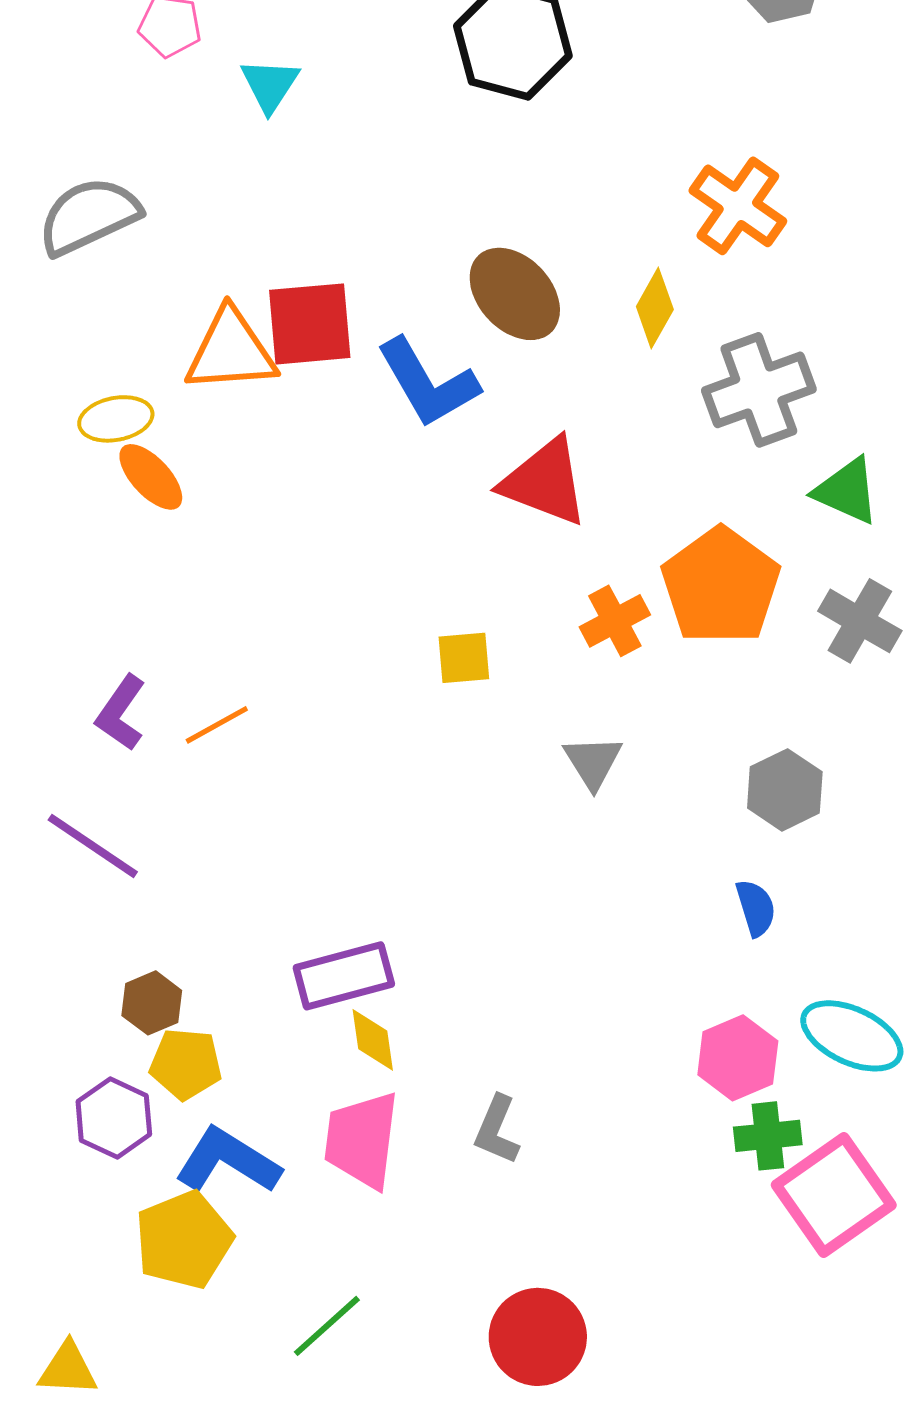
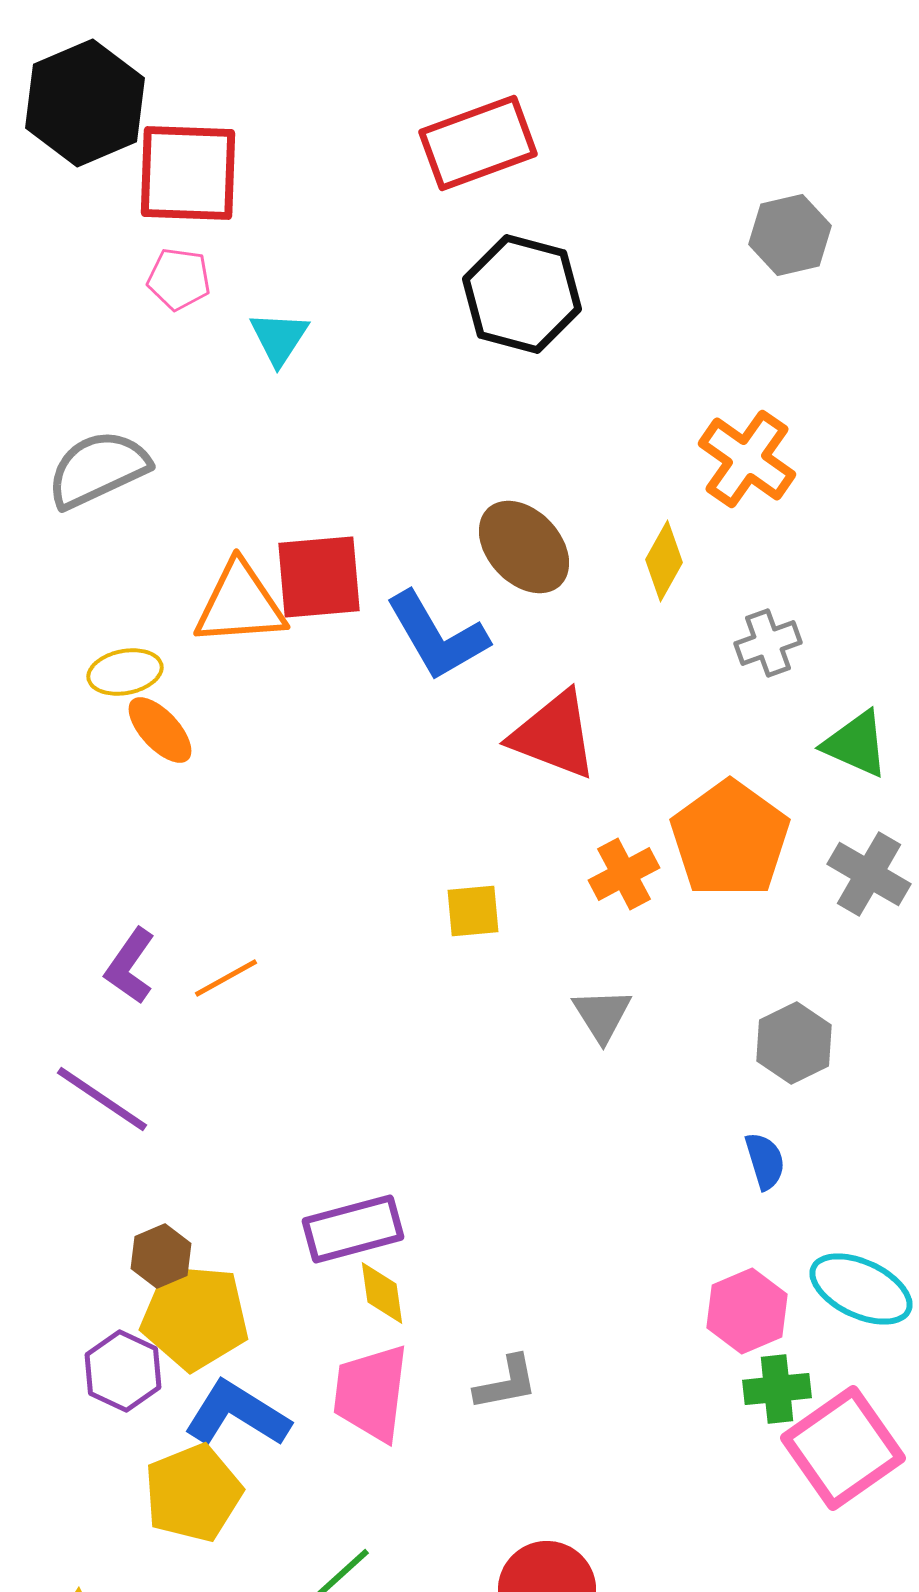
gray cross: (759, 390) -> (768, 643), size x0.6
yellow pentagon: (186, 1064) -> (195, 1317), size x1.5
gray L-shape: (497, 1130) -> (506, 1383), turned -124

